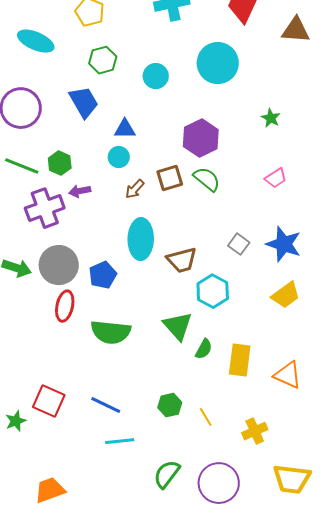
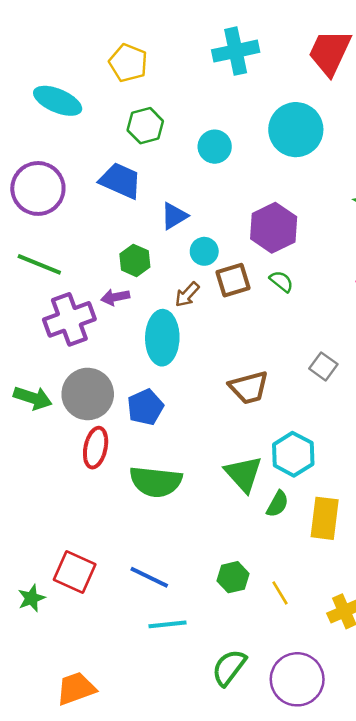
blue trapezoid: (84, 102) -> (120, 181), turned -36
blue triangle: (125, 129) -> (174, 216), turned -30
cyan circle: (119, 157) -> (204, 251), moved
green hexagon: (60, 163) -> (135, 260), moved
green semicircle: (207, 179) -> (281, 281), size x0.7
cyan ellipse: (141, 239) -> (162, 338), moved
cyan hexagon: (213, 291) -> (293, 454), moved

